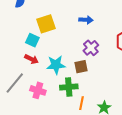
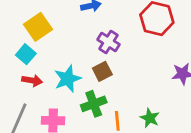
cyan square: (32, 40) -> (26, 54), turned 32

